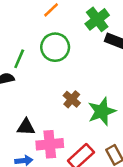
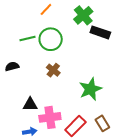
green line: (19, 59) -> (27, 39), moved, turned 56
brown cross: (72, 99) -> (53, 70), moved

